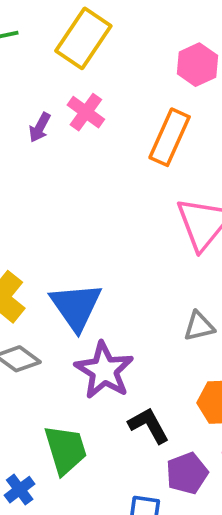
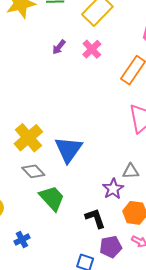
purple arrow: (40, 127) -> (59, 47), moved
purple star: (104, 370) -> (113, 189), moved, size x0.7
green trapezoid: (65, 450) -> (52, 198), moved, turned -36

